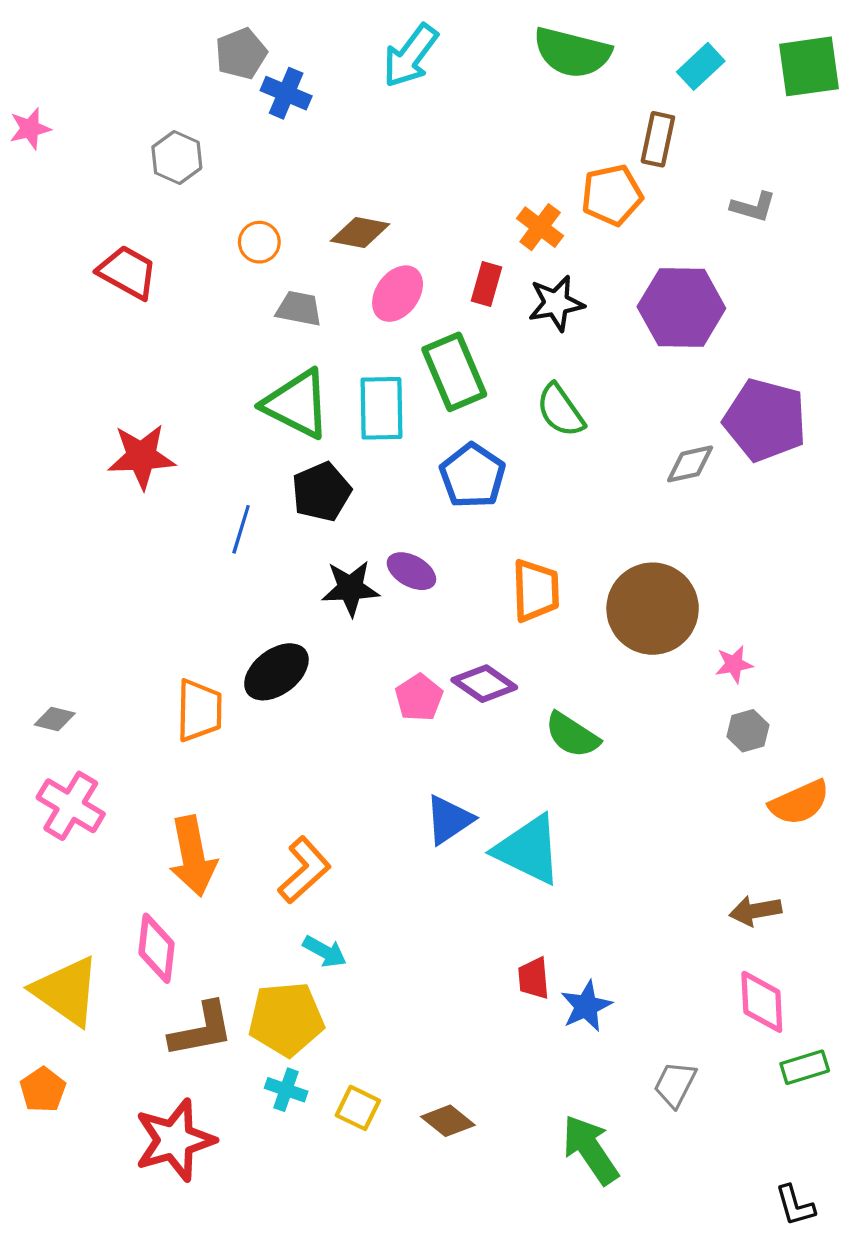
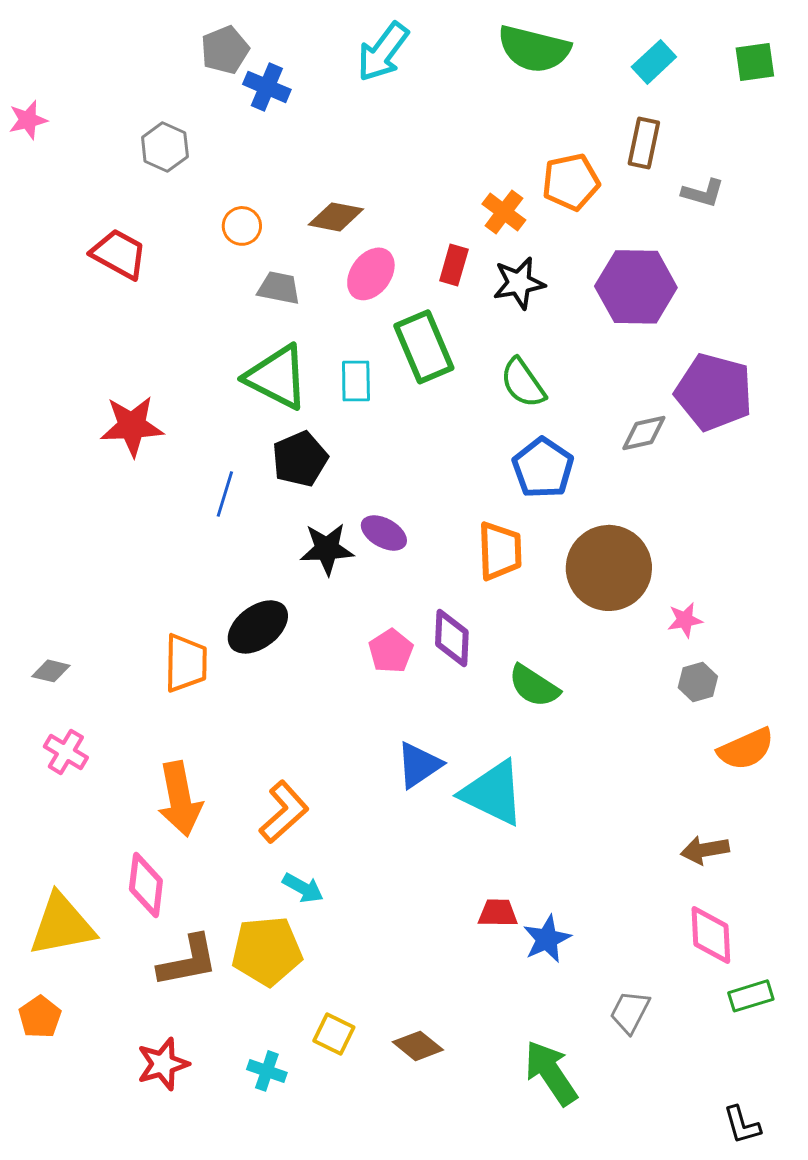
green square: (809, 66) -> (755, 62), size x0.7
brown rectangle: (658, 139) -> (644, 143), moved
cyan rectangle: (381, 408) -> (356, 381), size x0.7
blue pentagon: (473, 476) -> (543, 468), moved
purple diamond: (484, 684) -> (452, 638), turned 58
pink cross: (71, 806) -> (66, 752), size x0.7
red trapezoid: (534, 978) -> (498, 913), turned 96
yellow triangle: (66, 991) -> (62, 925), turned -46
cyan cross: (286, 1090) -> (267, 1071), moved
red star: (175, 1140) -> (163, 1064), size x0.7

